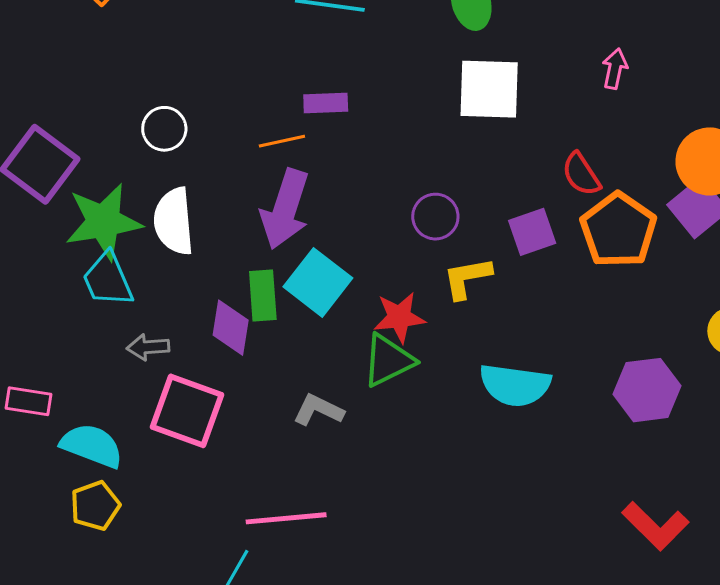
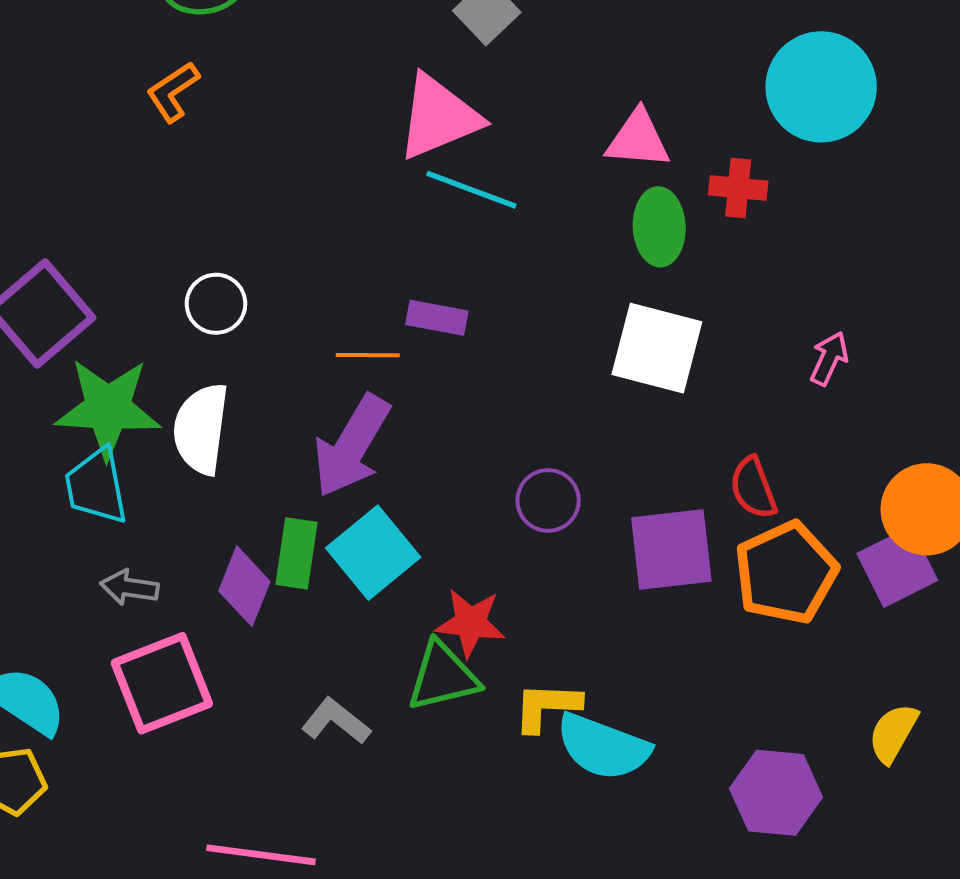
purple square: (532, 232) -> (671, 550), size x1.4
yellow L-shape: (467, 278) -> (547, 707), moved
pink square: (187, 411) -> (162, 683), turned 36

